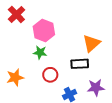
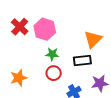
red cross: (16, 15) -> (20, 27), moved
green star: (40, 52) -> (52, 54), moved

